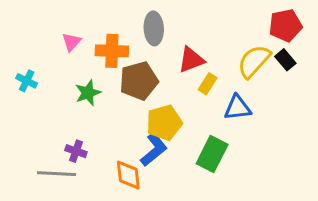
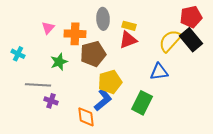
black rectangle: (285, 60) -> (191, 40), size x1.6
yellow rectangle: (208, 84) -> (129, 26), moved, turned 72
gray line: (57, 174) -> (38, 85), moved

